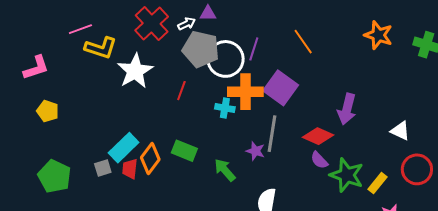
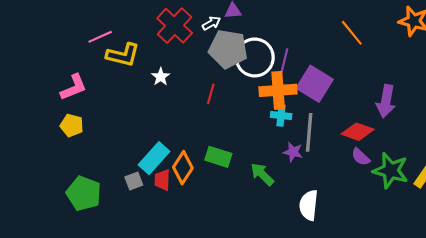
orange line: (303, 42) -> (352, 33), moved
purple line: (254, 49) -> (284, 61), moved
pink L-shape: (36, 68) -> (74, 87), moved
white star: (135, 71) -> (161, 77), size x0.5
cyan cross: (225, 108) -> (281, 116), moved

